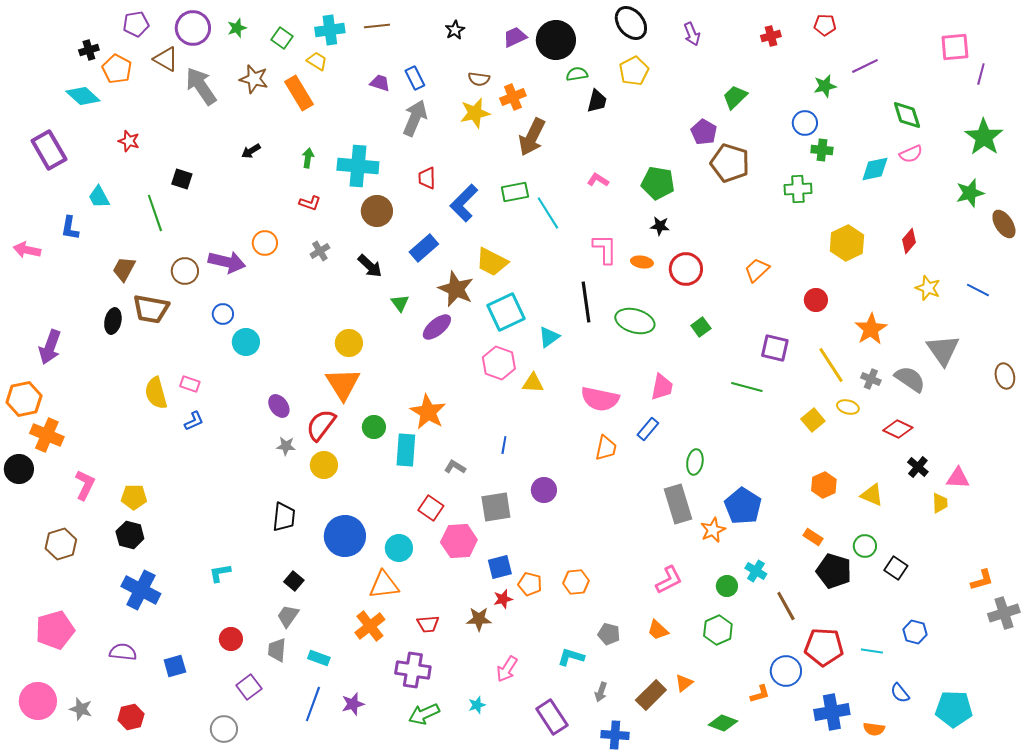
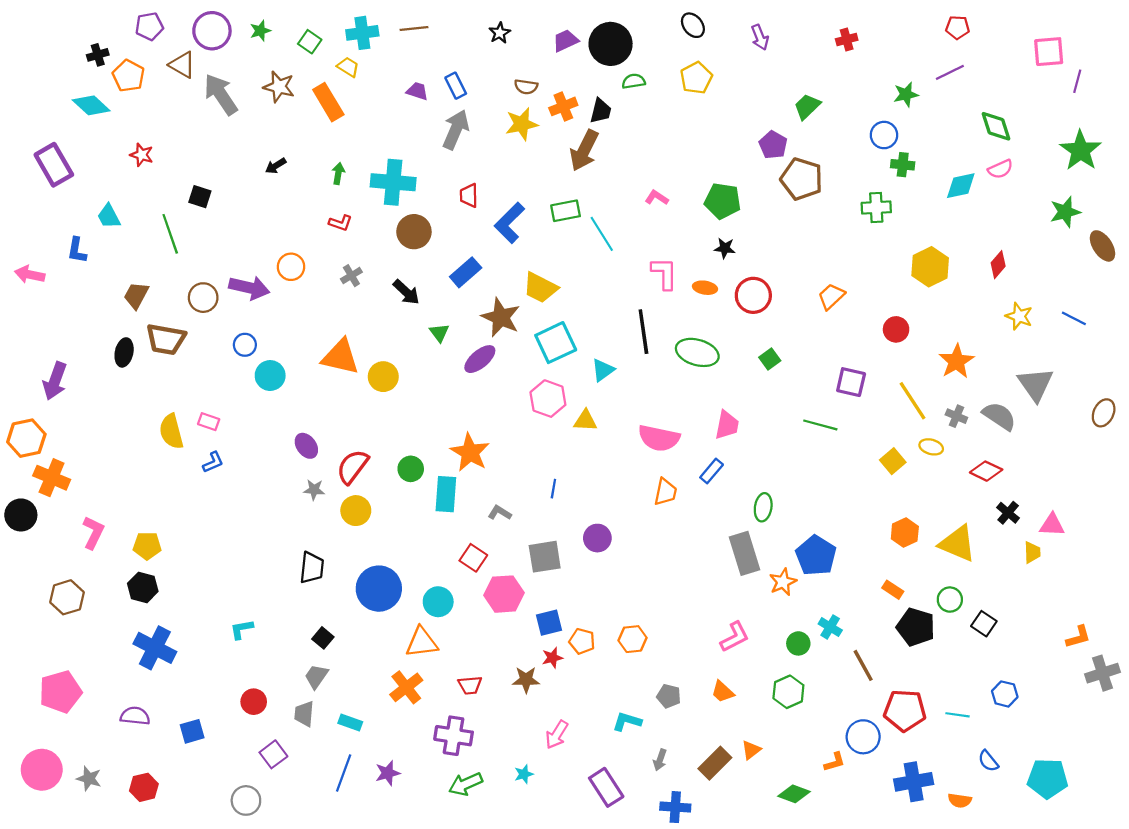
black ellipse: (631, 23) -> (693, 25), size x0.7
red pentagon: (825, 25) -> (958, 27), moved
black trapezoid: (597, 101) -> (601, 111), moved
brown ellipse: (1005, 376) -> (1104, 413), turned 40
orange triangle: (343, 384) -> (340, 357), moved, turned -45
yellow triangle: (872, 495) -> (958, 544), size x1.5

